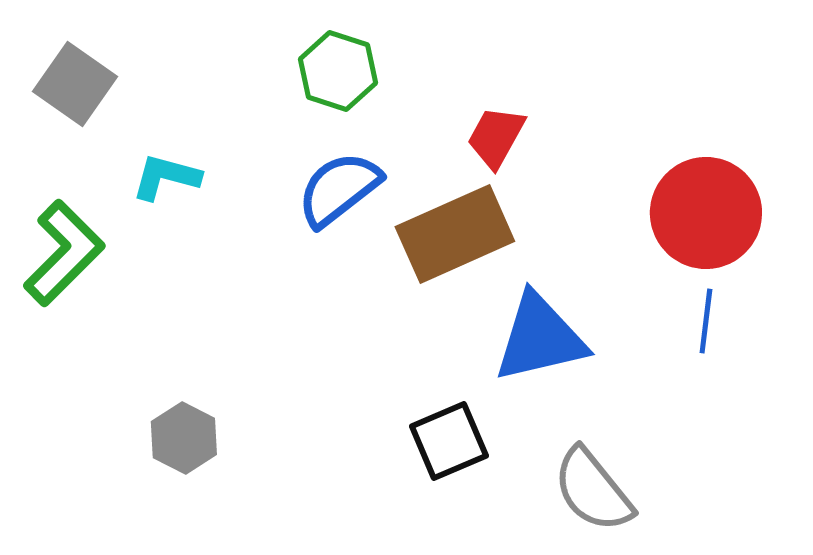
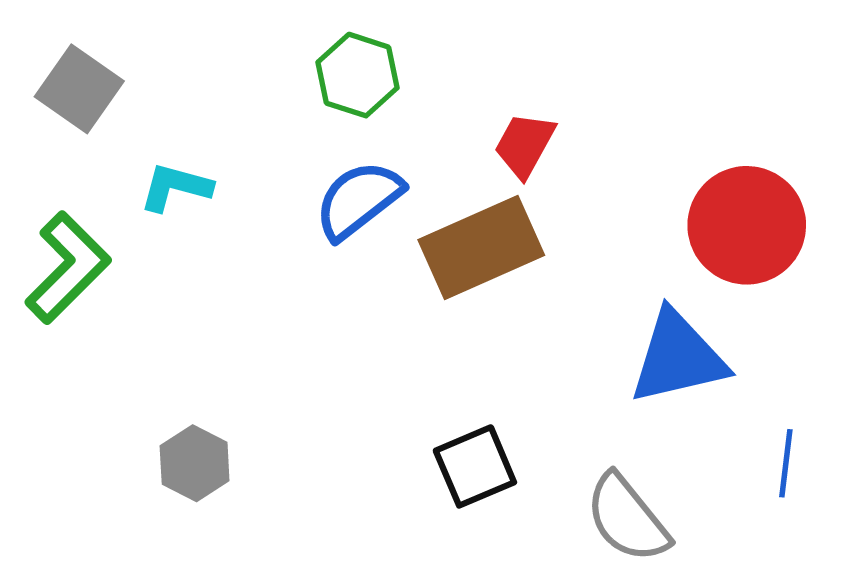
blue line: (706, 321) -> (786, 463), moved
blue triangle: (540, 338) -> (678, 357), moved

